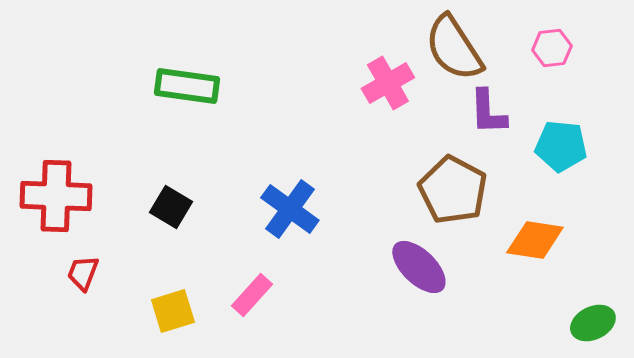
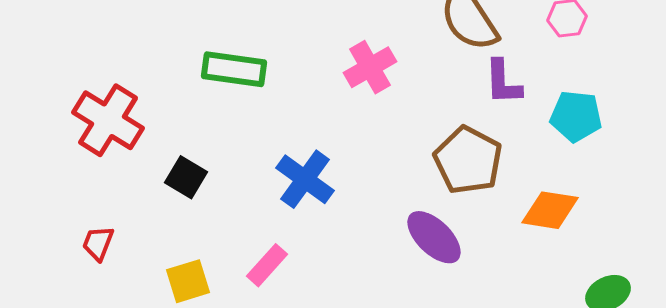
pink cross: (388, 83) -> (370, 67), moved
green rectangle: (187, 86) -> (234, 69), moved
red cross: (56, 196) -> (108, 120), moved, turned 30

